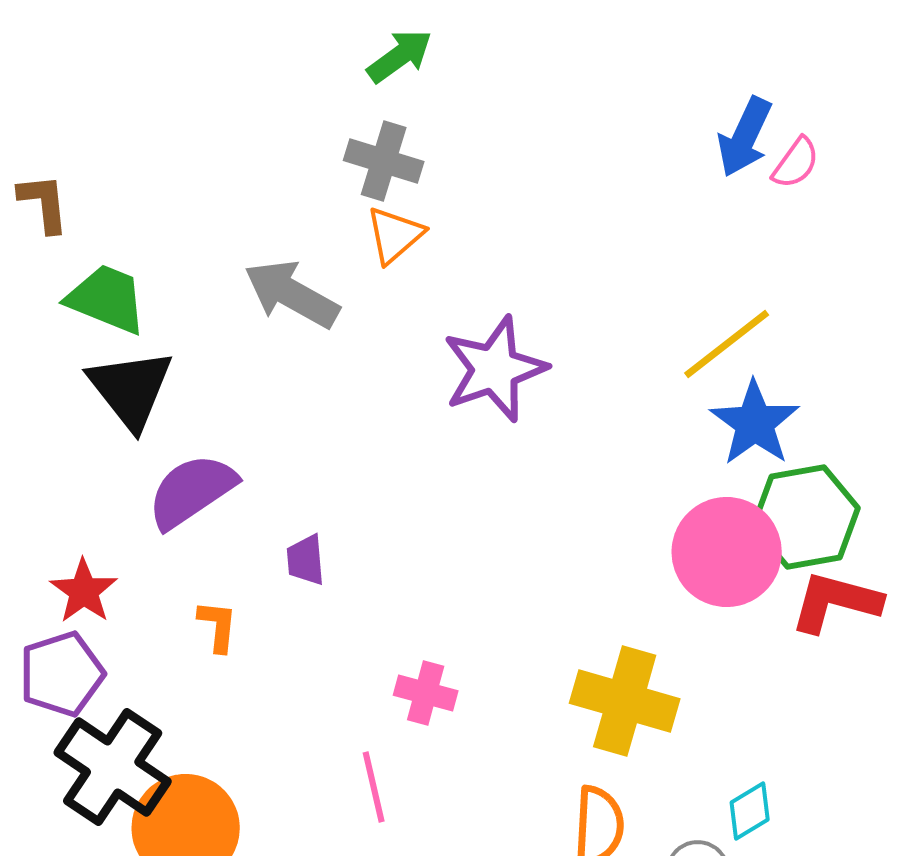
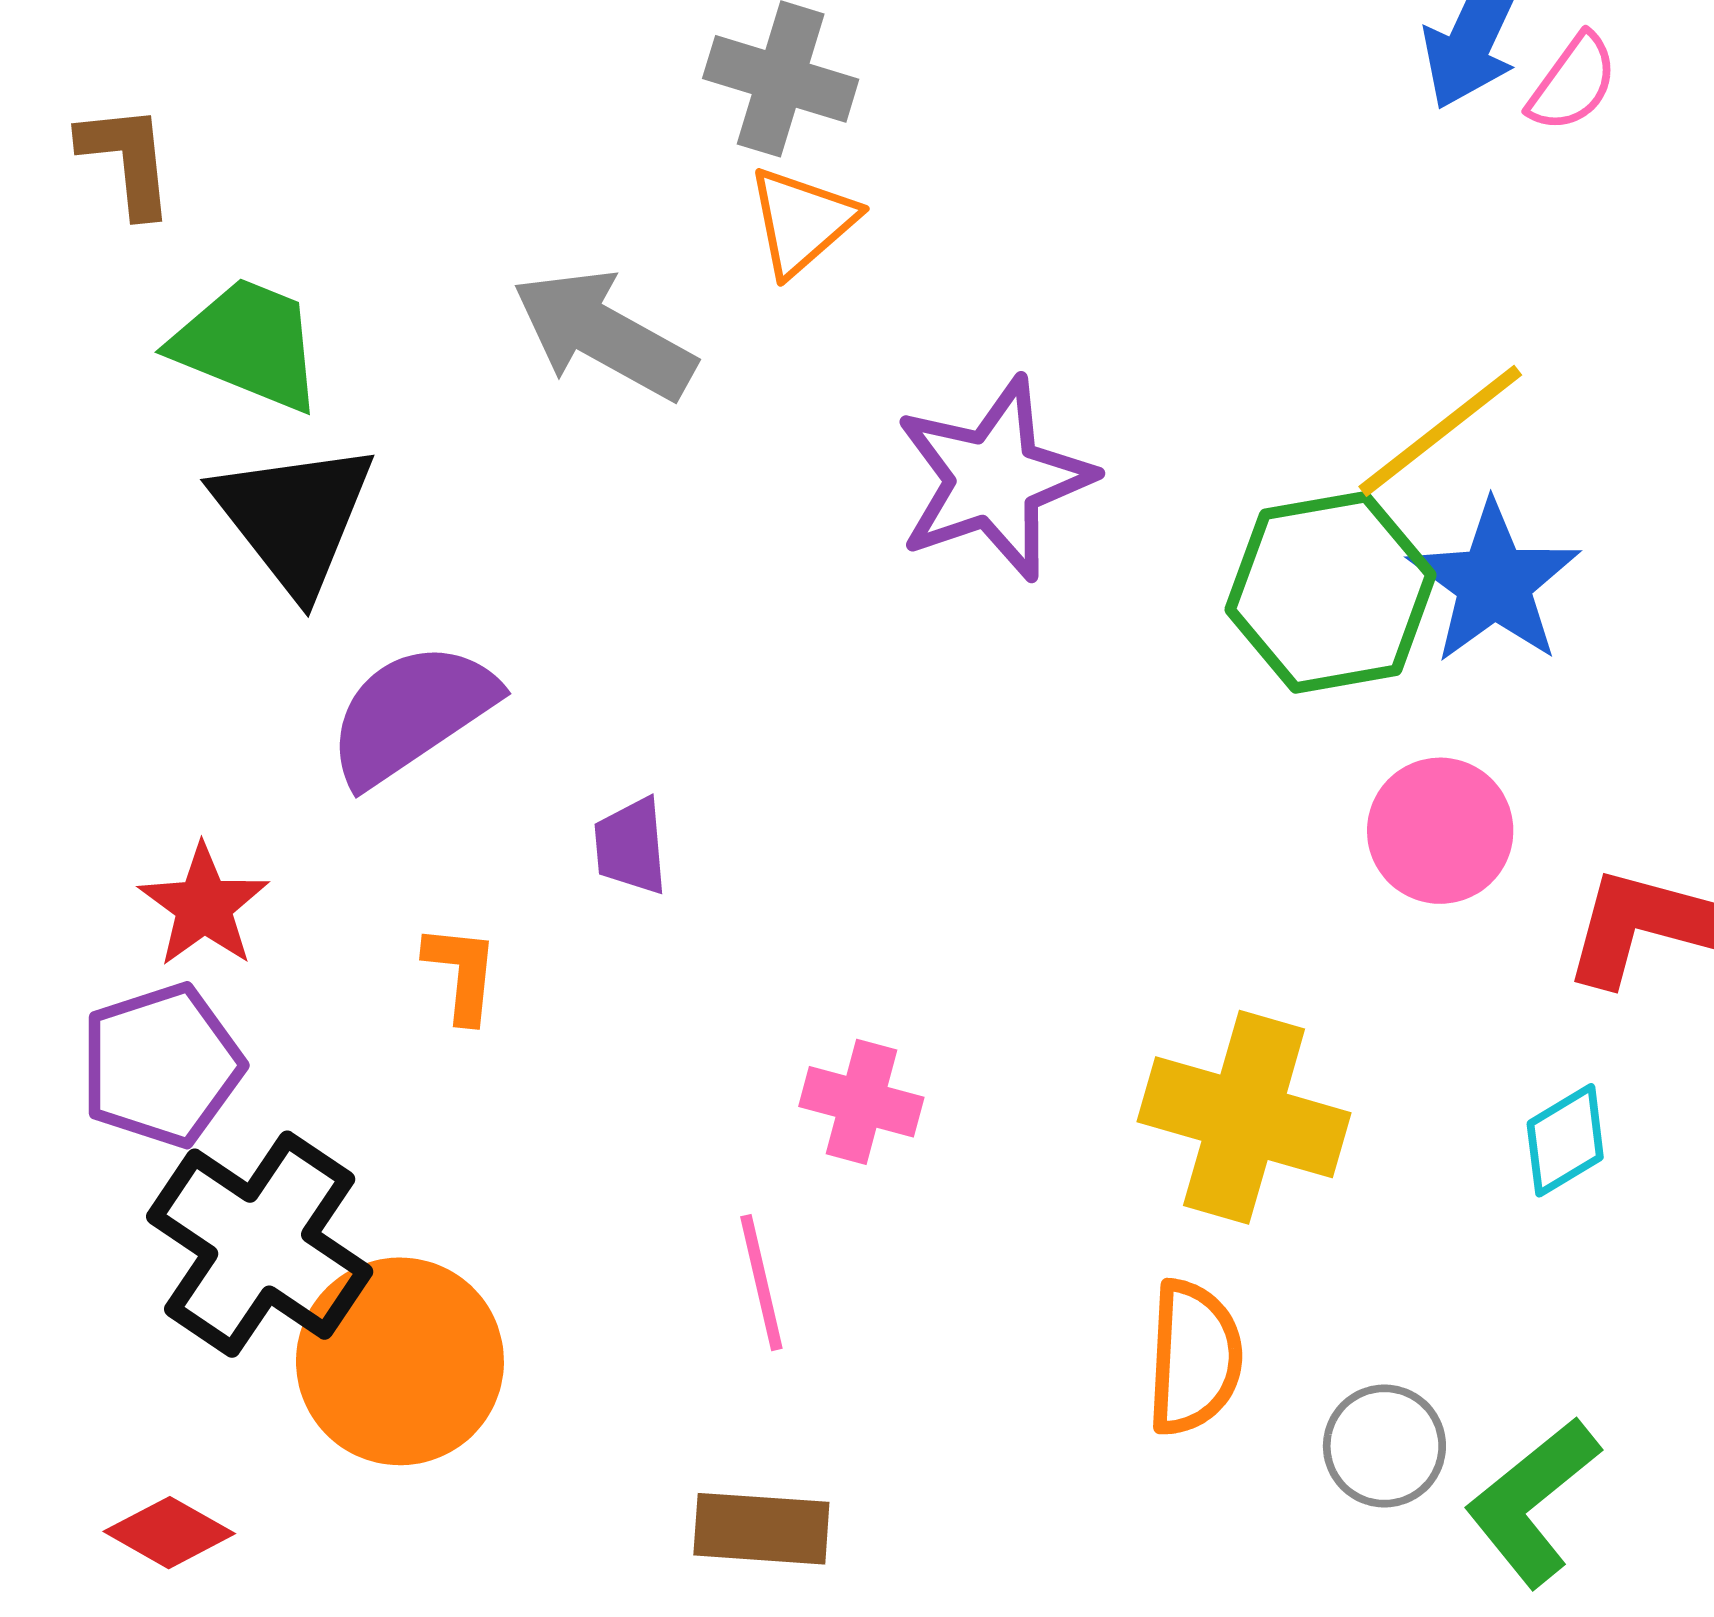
green hexagon: (806, 517) -> (1331, 592), moved
pink circle: (727, 552) -> (1440, 831), size x0.7
cyan diamond: (750, 811) -> (1565, 1140), moved

